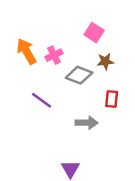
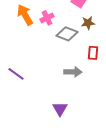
purple line: (41, 100) -> (16, 74), moved

